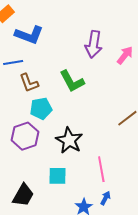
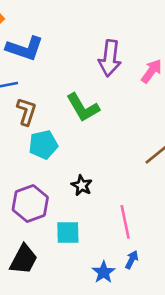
brown L-shape: (29, 83) -> (26, 112), turned -140
purple hexagon: (25, 136) -> (30, 204), moved
black star: (69, 140) -> (82, 185), size x0.6

